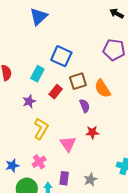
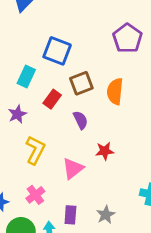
purple pentagon: (114, 50) -> (127, 38), turned 30
orange semicircle: (102, 89) -> (115, 91), turned 42
purple semicircle: (85, 106) -> (80, 120), moved
pink triangle: (68, 144) -> (73, 169), turned 30

